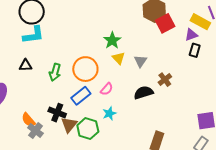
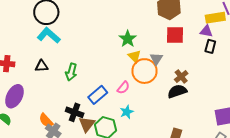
yellow rectangle: (200, 22) -> (215, 18), turned -36
red square: (165, 23) -> (175, 35), moved, turned 30
cyan L-shape: (33, 35) -> (49, 35), turned -130
purple triangle: (191, 35) -> (206, 31), turned 32
orange circle: (85, 69) -> (145, 71), moved
black semicircle: (143, 93) -> (177, 91), moved

